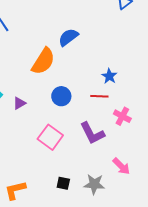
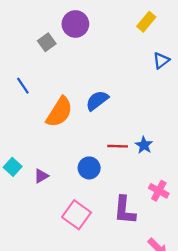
orange semicircle: (43, 61) -> (59, 112), moved
red line: (99, 96) -> (118, 146), moved
purple L-shape: (92, 133) -> (125, 210), turned 32

